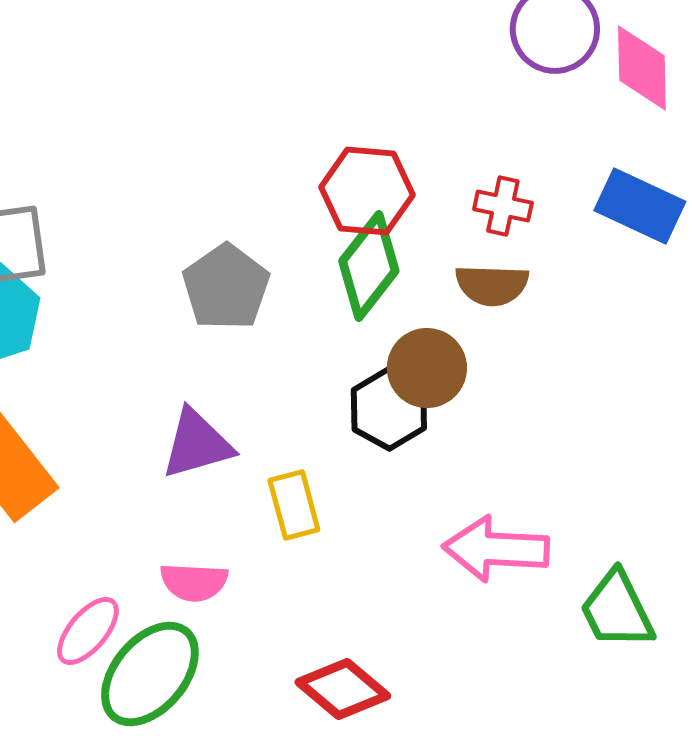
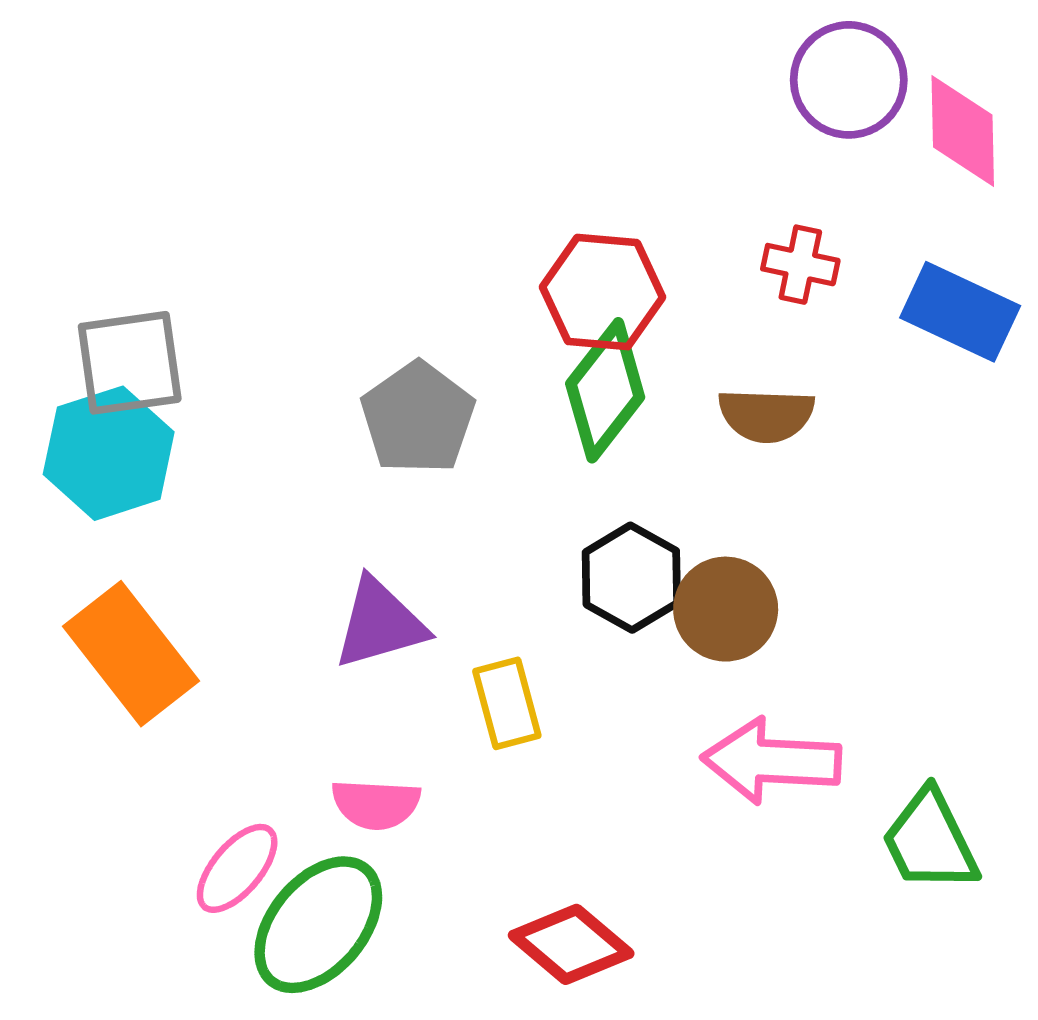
red cross: (503, 206) -> (800, 265), moved
brown circle: (427, 368) -> (726, 609), moved

